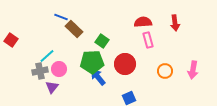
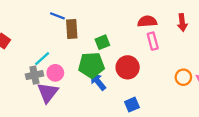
brown rectangle: (74, 29) -> (72, 29), turned 42
green square: (102, 41) -> (102, 42), turned 32
orange circle: (165, 71) -> (183, 77), moved
purple triangle: (52, 87) -> (48, 93), size x1.5

